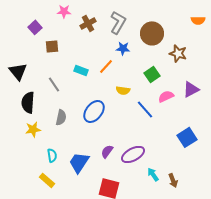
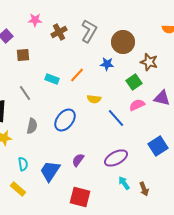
blue star: (123, 48) -> (107, 64), moved
green square: (152, 74) -> (134, 82), moved
purple triangle: (191, 89) -> (162, 98), turned 42
purple ellipse: (133, 154) -> (116, 158), moved

